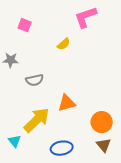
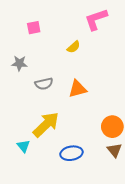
pink square: (25, 25) -> (34, 28), turned -32
orange triangle: (67, 103) -> (78, 89), moved

